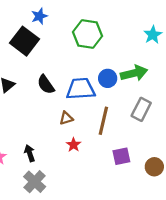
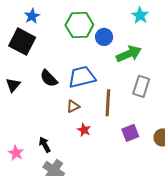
blue circle: (108, 78) -> (104, 37), moved

